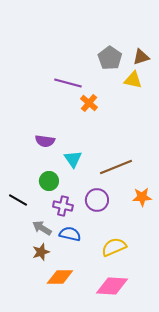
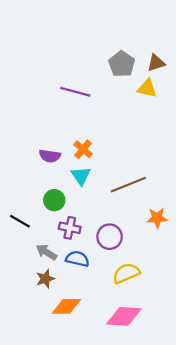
orange cross: (89, 103) -> (83, 149), moved
purple circle: (97, 200) -> (110, 237), moved

